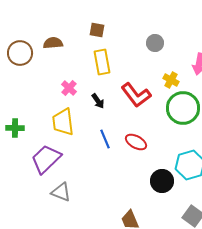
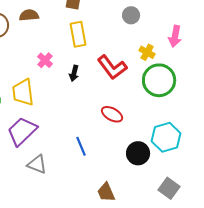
black arrow: (98, 101) -> (74, 73), turned 49
yellow trapezoid: (63, 122) -> (23, 92), moved
blue line: (105, 139) -> (81, 146), moved

